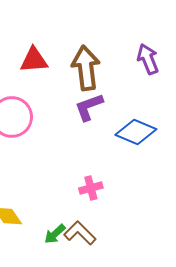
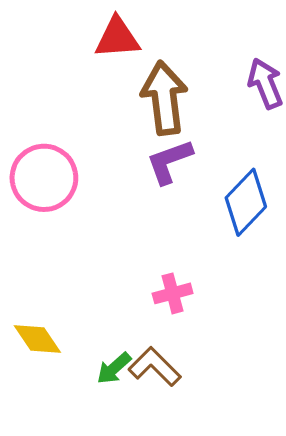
red triangle: (34, 60) -> (117, 38), moved
blue diamond: (136, 132) -> (246, 202), turned -69

